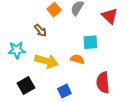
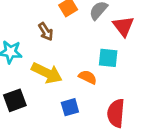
red triangle: (110, 16) -> (123, 26), moved
blue square: (64, 91) -> (70, 107), moved

